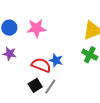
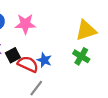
black square: (35, 85) -> (13, 55), moved

